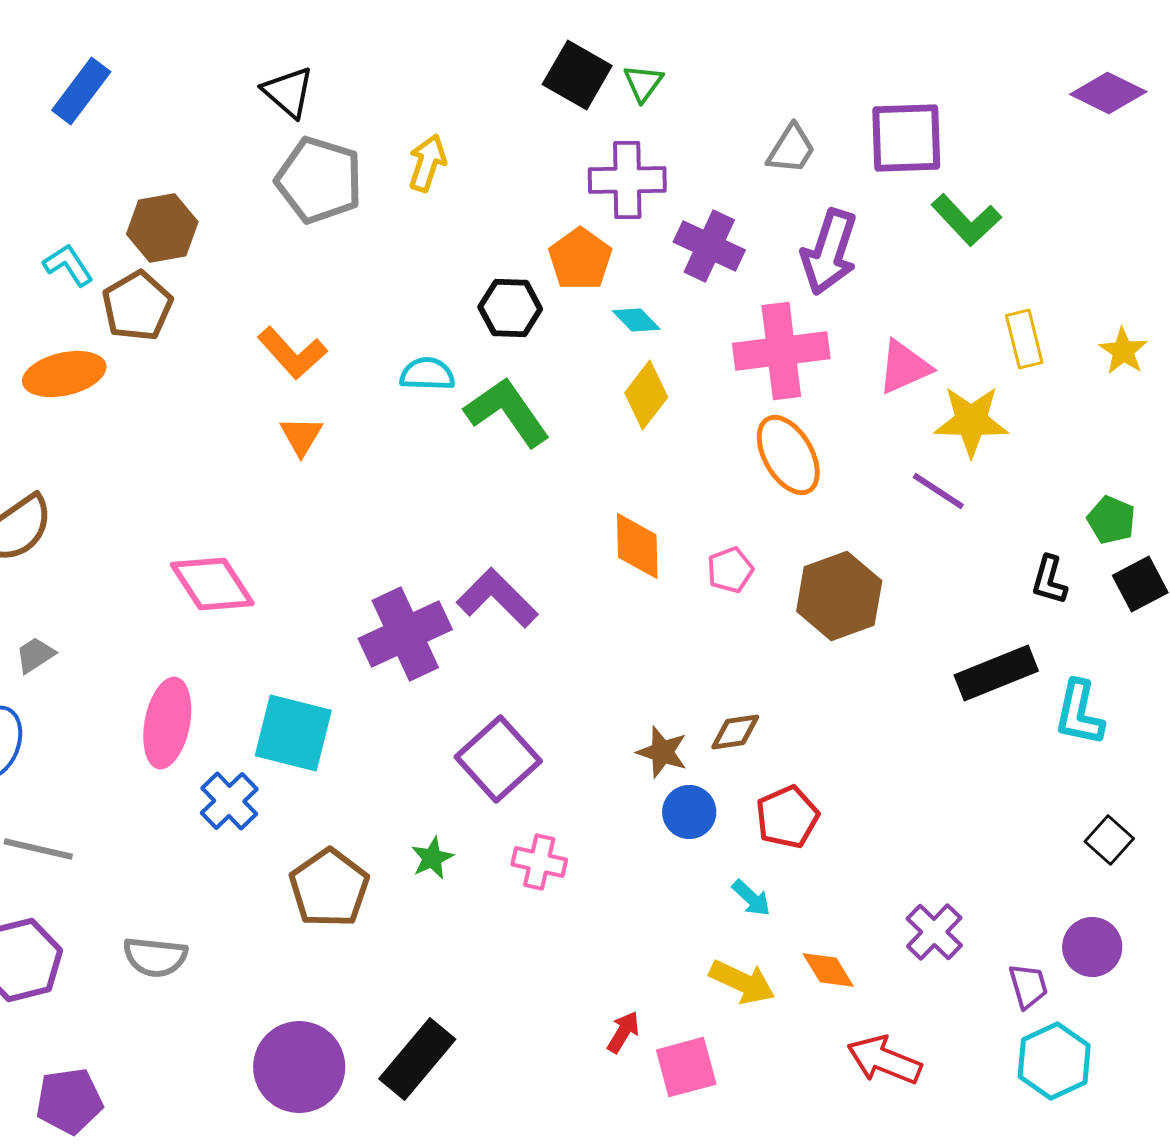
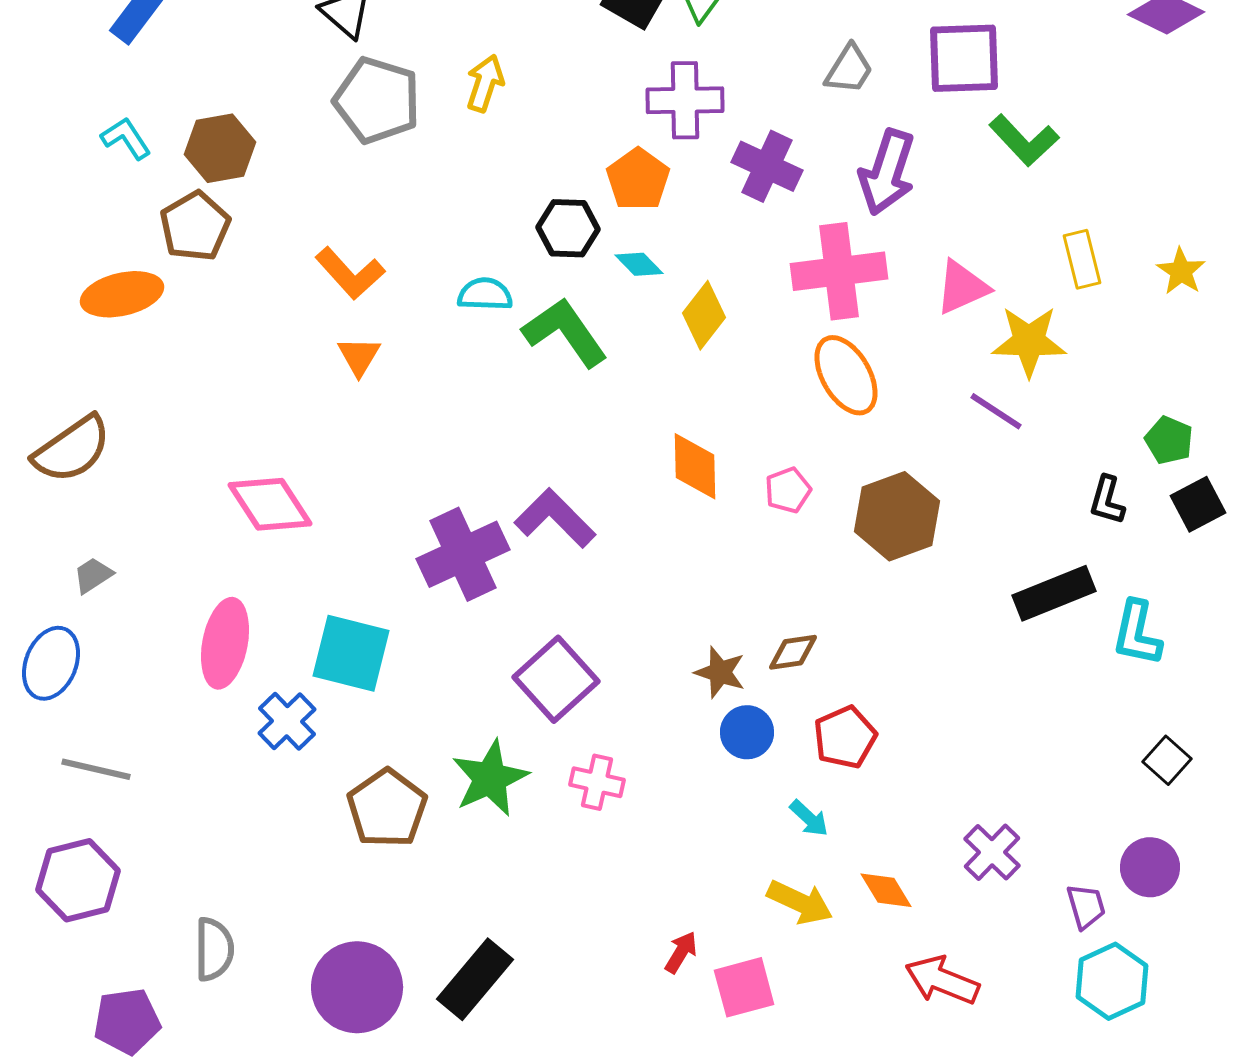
cyan L-shape: (68, 265) -> (126, 138), moved
cyan diamond: (636, 320) -> (639, 264), moved
green star: (432, 858) -> (490, 778), size x1.8
gray semicircle: (155, 957) -> (214, 949), moved, turned -96

